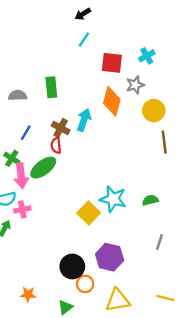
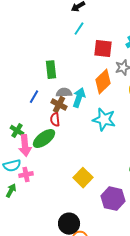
gray semicircle: (18, 95) -> (64, 93), moved
orange diamond: (112, 101) -> (103, 82), turned 30
blue line: (26, 133) -> (34, 97), moved
cyan star: (113, 199) -> (104, 120), moved
purple hexagon: (110, 257) -> (113, 199), moved

